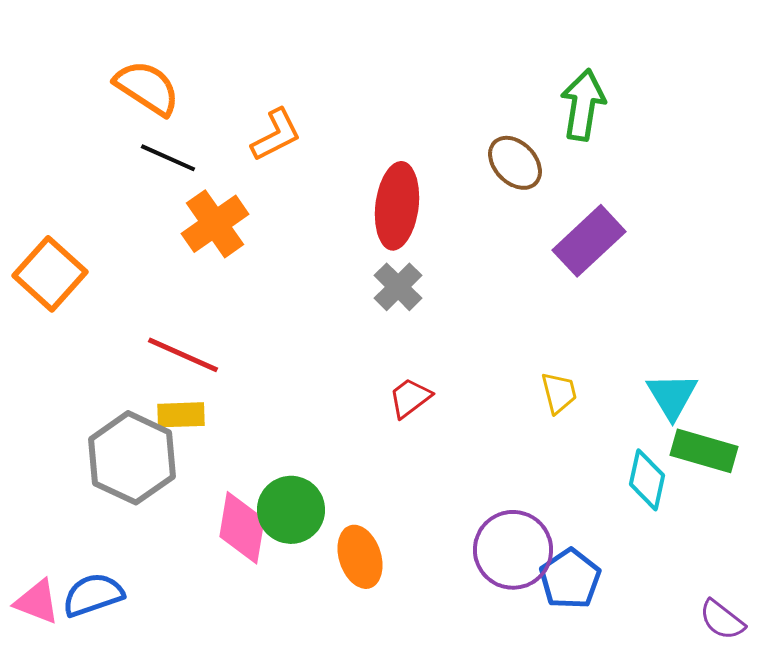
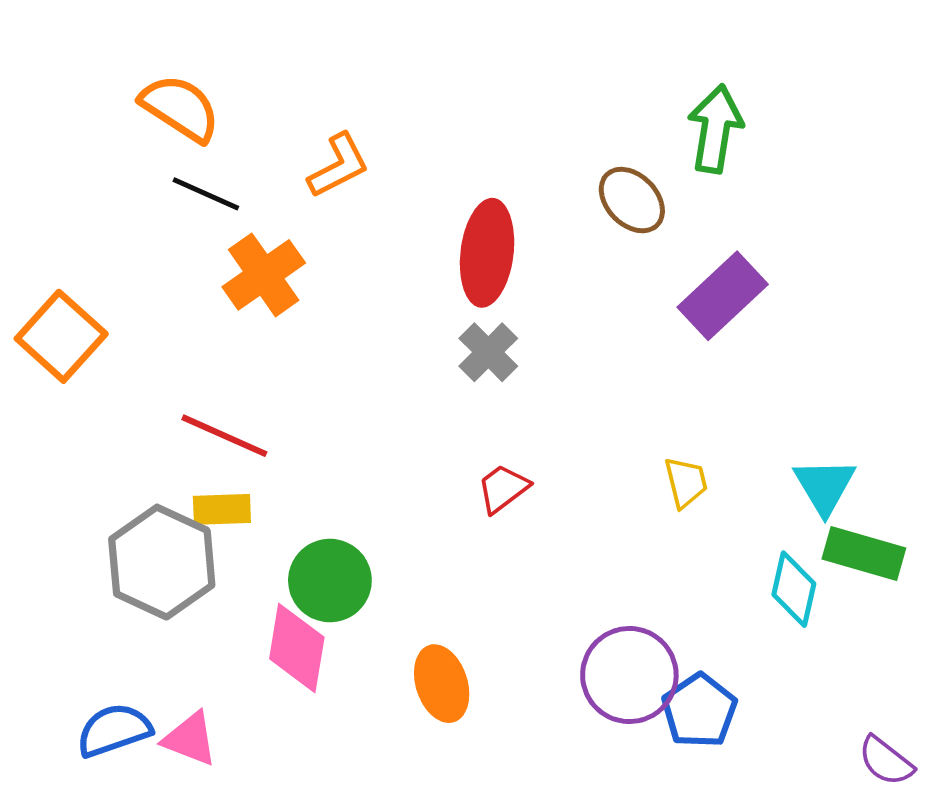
green circle: (291, 510) -> (330, 581), moved
pink triangle: (37, 602) -> (190, 739), moved

